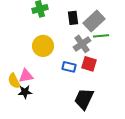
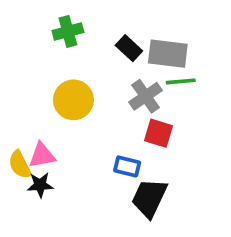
black rectangle: (73, 18) -> (129, 48), turned -40
gray rectangle: (94, 21) -> (168, 54), turned 50
blue rectangle: (69, 67) -> (127, 166), moved

